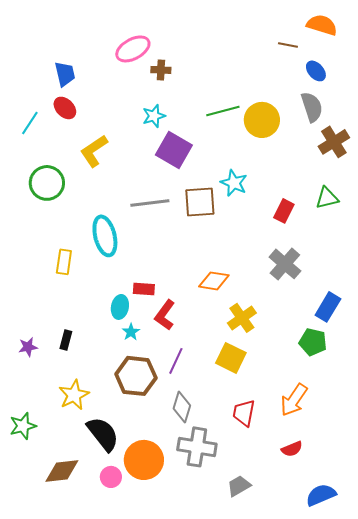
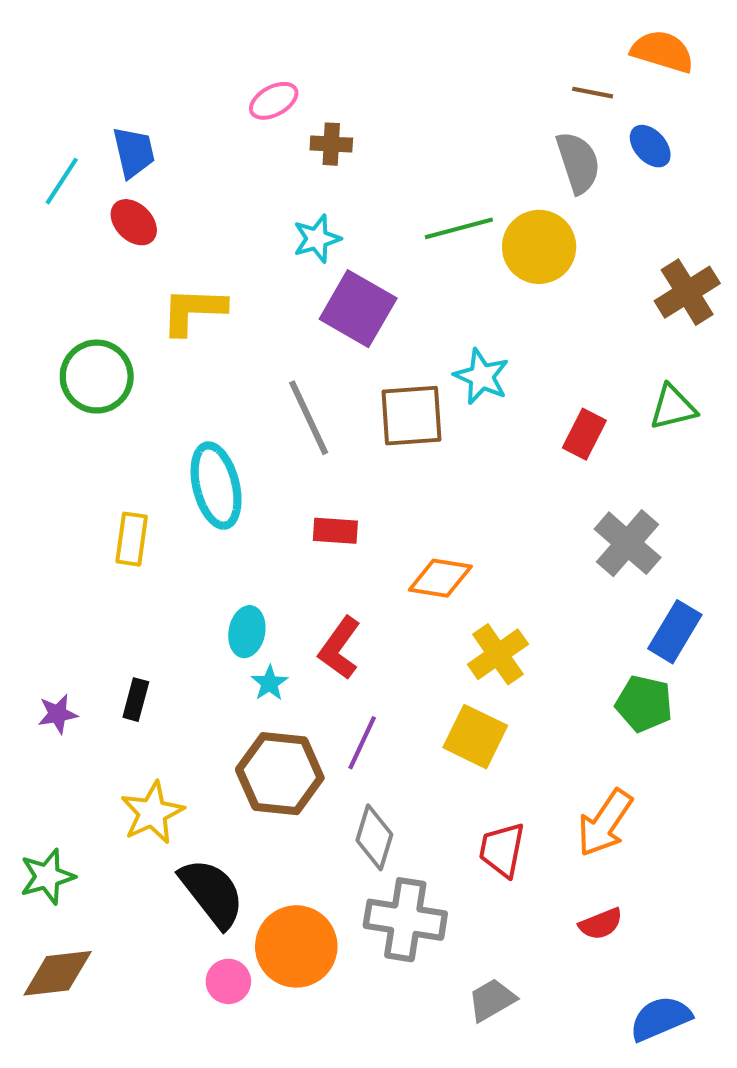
pink ellipse: (133, 49) -> (274, 101), size x0.7
gray semicircle: (312, 107) -> (578, 163), moved
cyan line: (30, 123) -> (62, 181), moved
yellow L-shape: (94, 151) -> (193, 311), turned 36
gray line: (150, 203) -> (309, 418), turned 72
gray cross: (285, 264) -> (628, 543), moved
red rectangle: (144, 289) -> (335, 531), moved
brown diamond: (62, 471) -> (58, 973), moved

